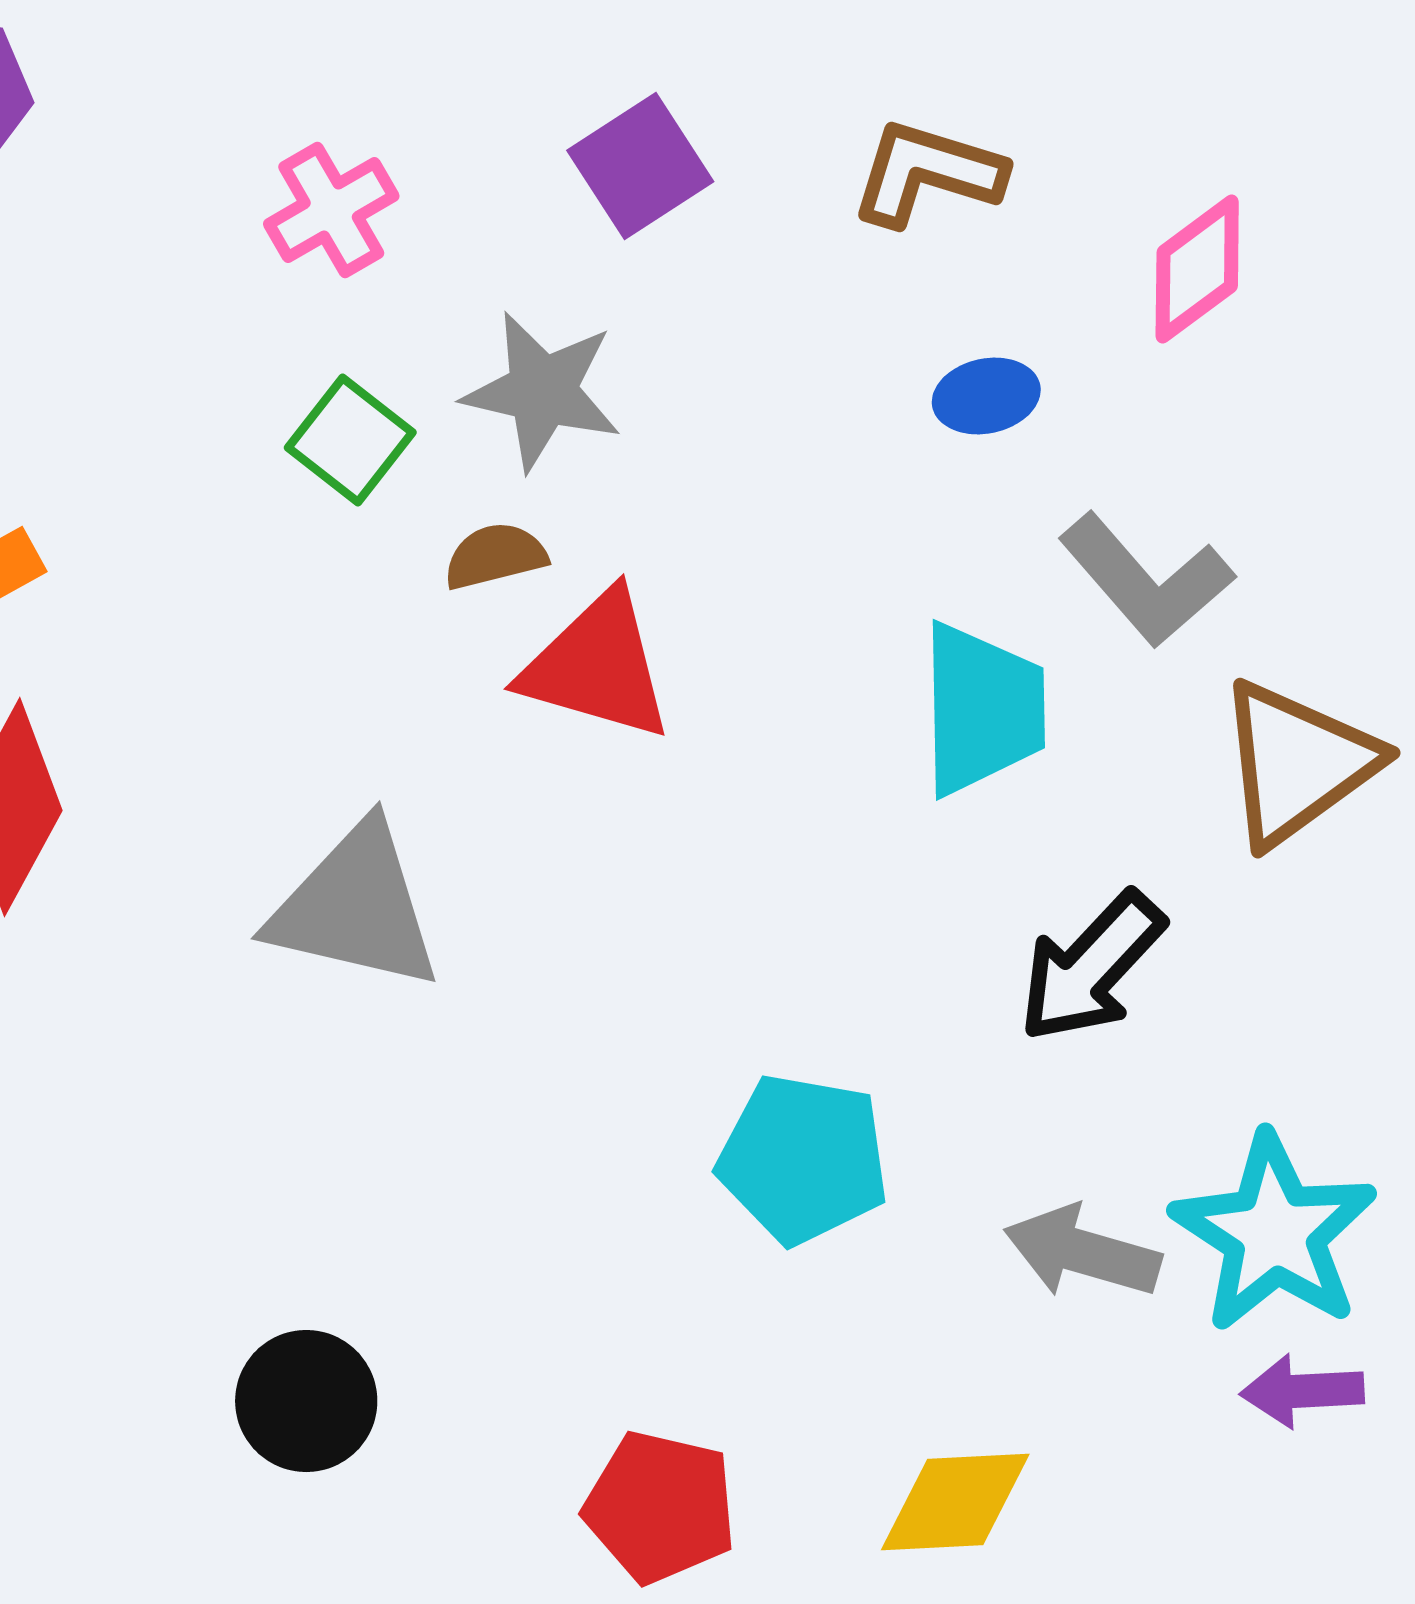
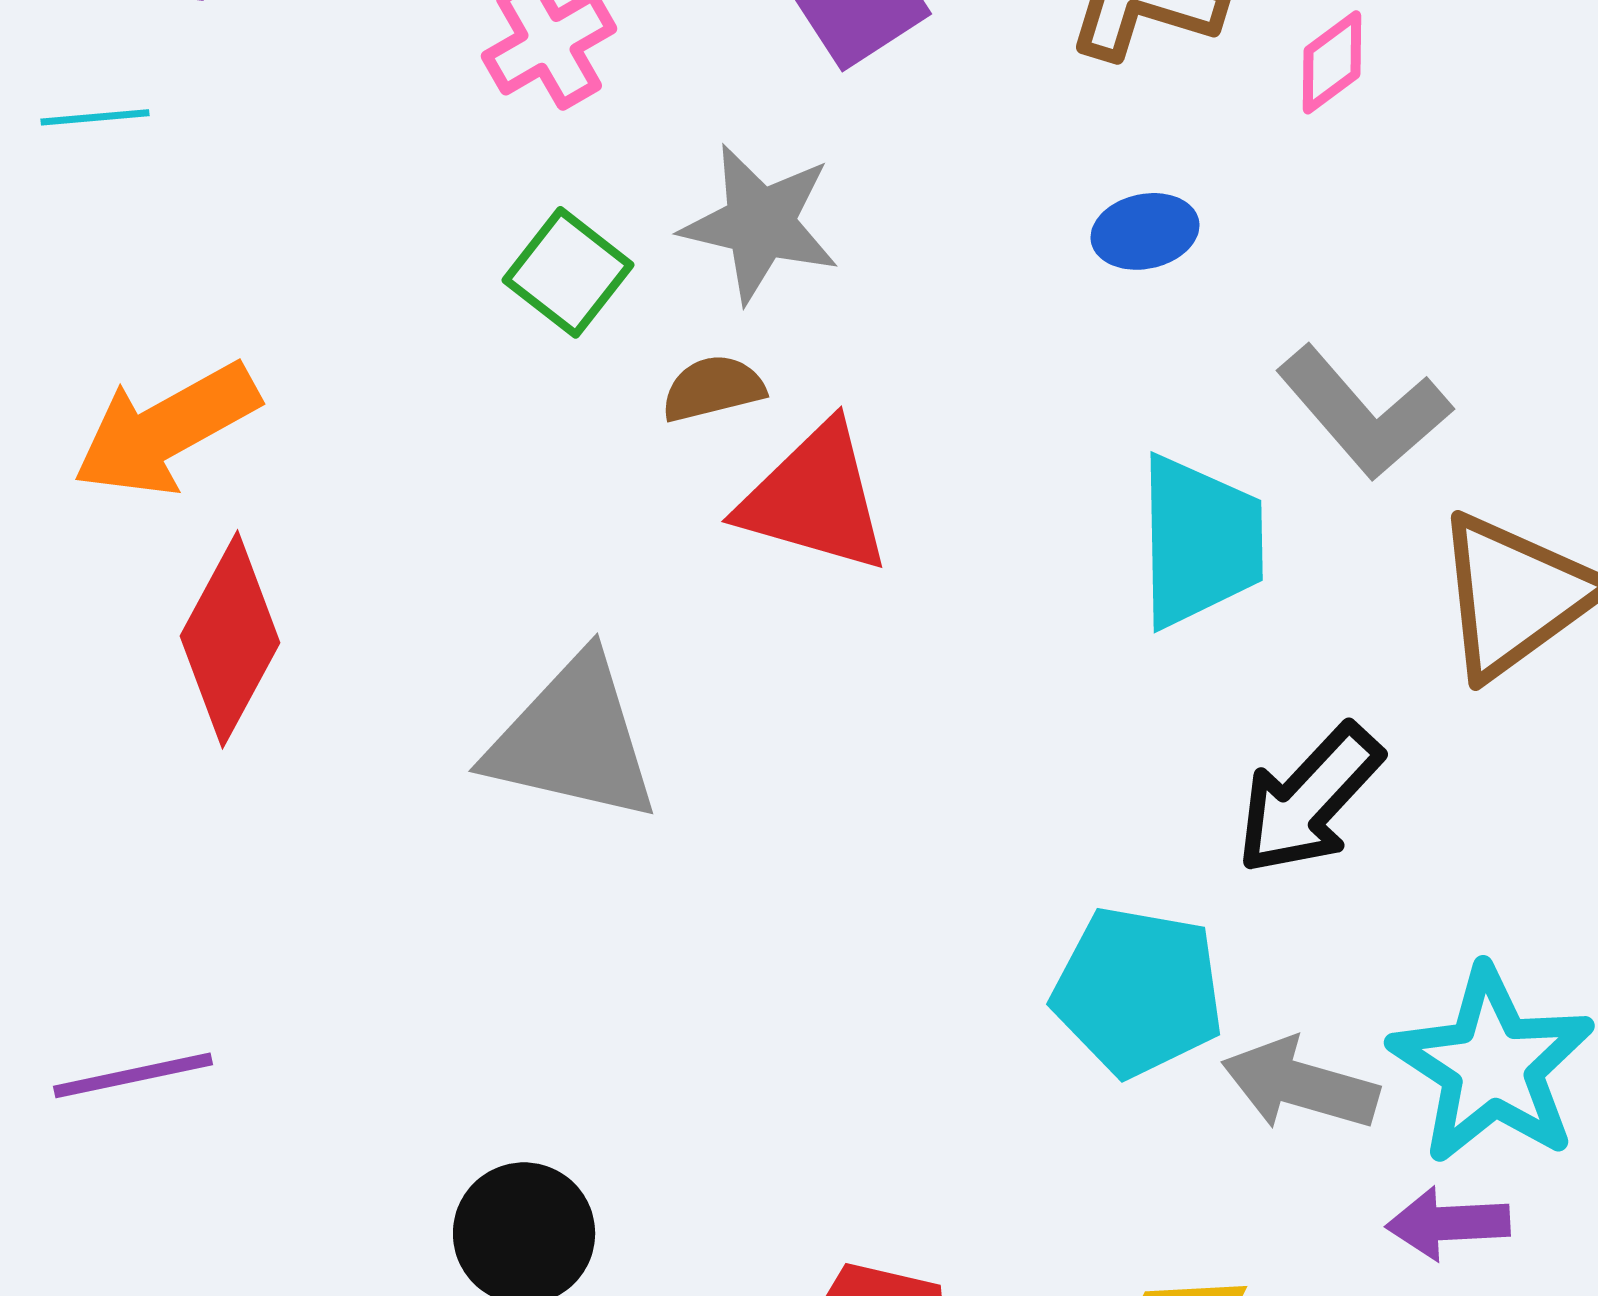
pink diamond: (1197, 269) -> (1332, 62), moved, size x0.7
blue ellipse: (986, 396) -> (1145, 231), moved
cyan pentagon: (803, 1159) -> (1138, 991), moved
purple arrow: (1302, 1391) -> (1448, 1223), moved

